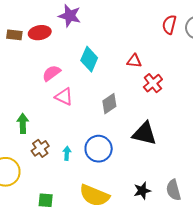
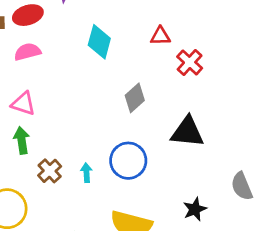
pink semicircle: (51, 73) -> (27, 52), moved, turned 30
pink triangle: (64, 97) -> (23, 104), moved
gray semicircle: (173, 190) -> (242, 186), moved

